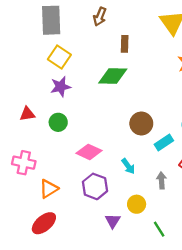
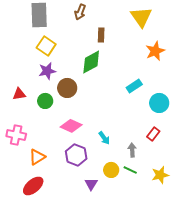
green diamond: (113, 76) -> (91, 62), turned -30
brown circle: (141, 123) -> (67, 88), moved
cyan rectangle: (164, 142) -> (134, 86), moved
green line: (159, 229) -> (130, 170), moved, turned -32

